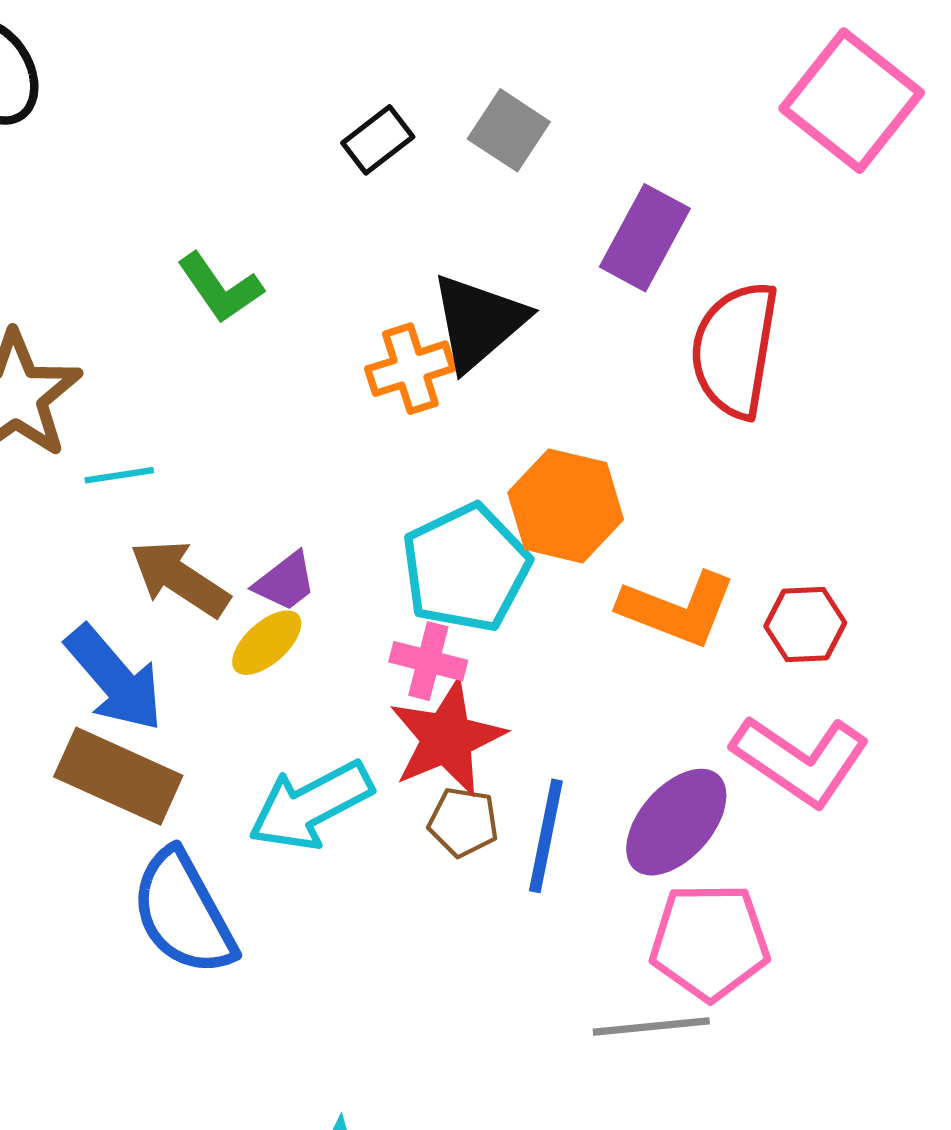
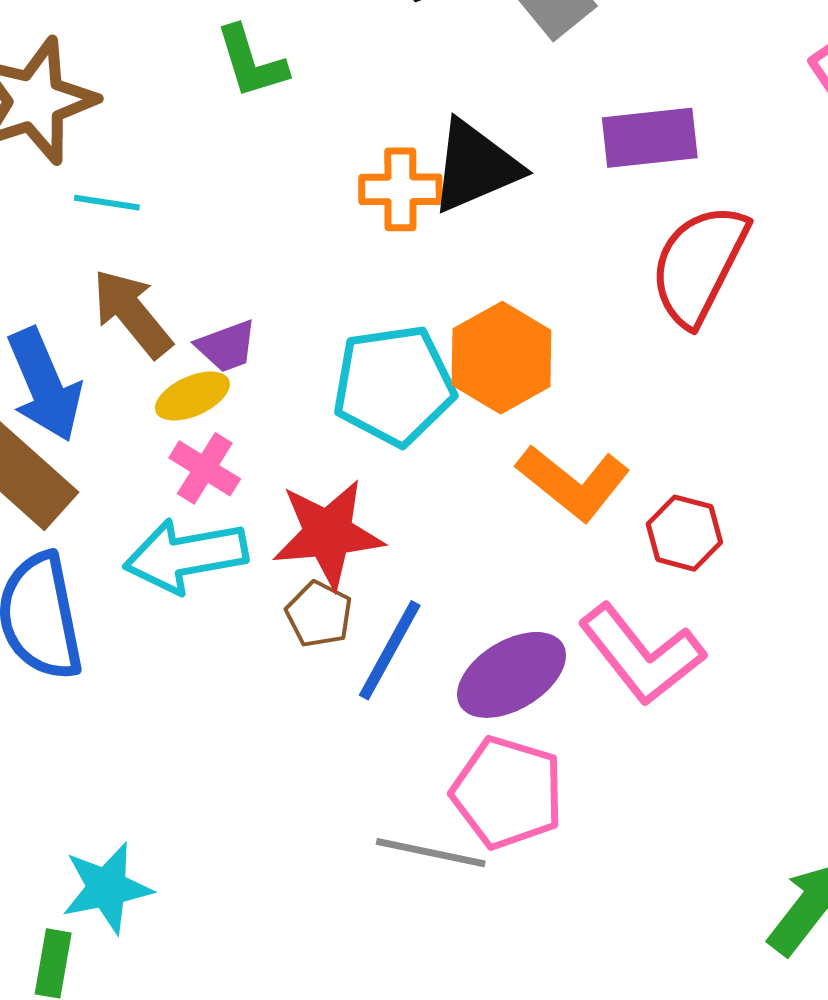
purple rectangle: (645, 238) -> (650, 138), turned 38
pink cross: (428, 661) -> (205, 468), moved

